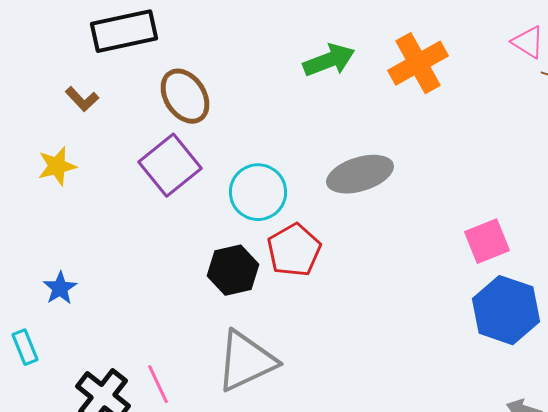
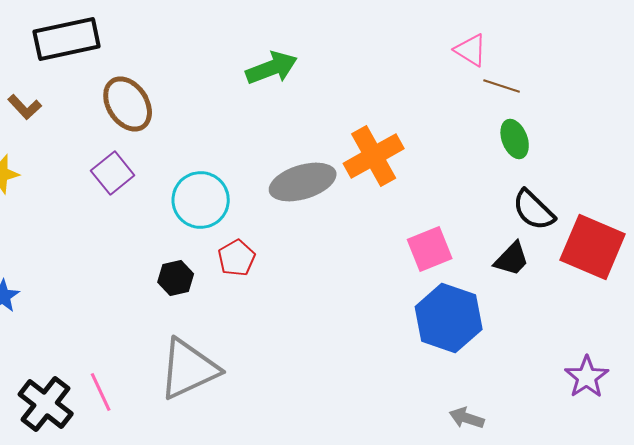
orange cross: (418, 63) -> (374, 156), moved
purple square: (170, 165) -> (113, 173), size x0.7
red pentagon: (294, 250) -> (237, 258), size x0.7
black hexagon: (233, 270) -> (176, 278), size x0.7

